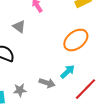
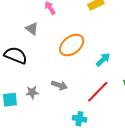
orange ellipse: (76, 40) -> (72, 45), moved
cyan arrow: (68, 72) -> (103, 60), moved

